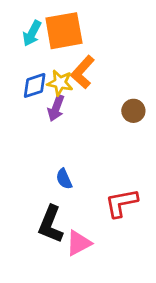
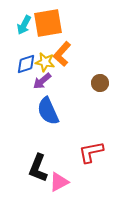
purple arrow: (56, 108) -> (42, 81), turned 30
blue semicircle: (64, 179) -> (48, 111), moved, size x1.8

